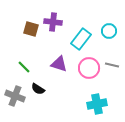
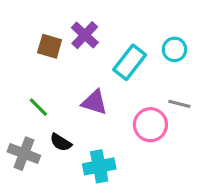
purple cross: (53, 22) -> (85, 35), turned 36
pink circle: (89, 68) -> (150, 125), moved
cyan cross: (97, 104) -> (99, 166), moved

